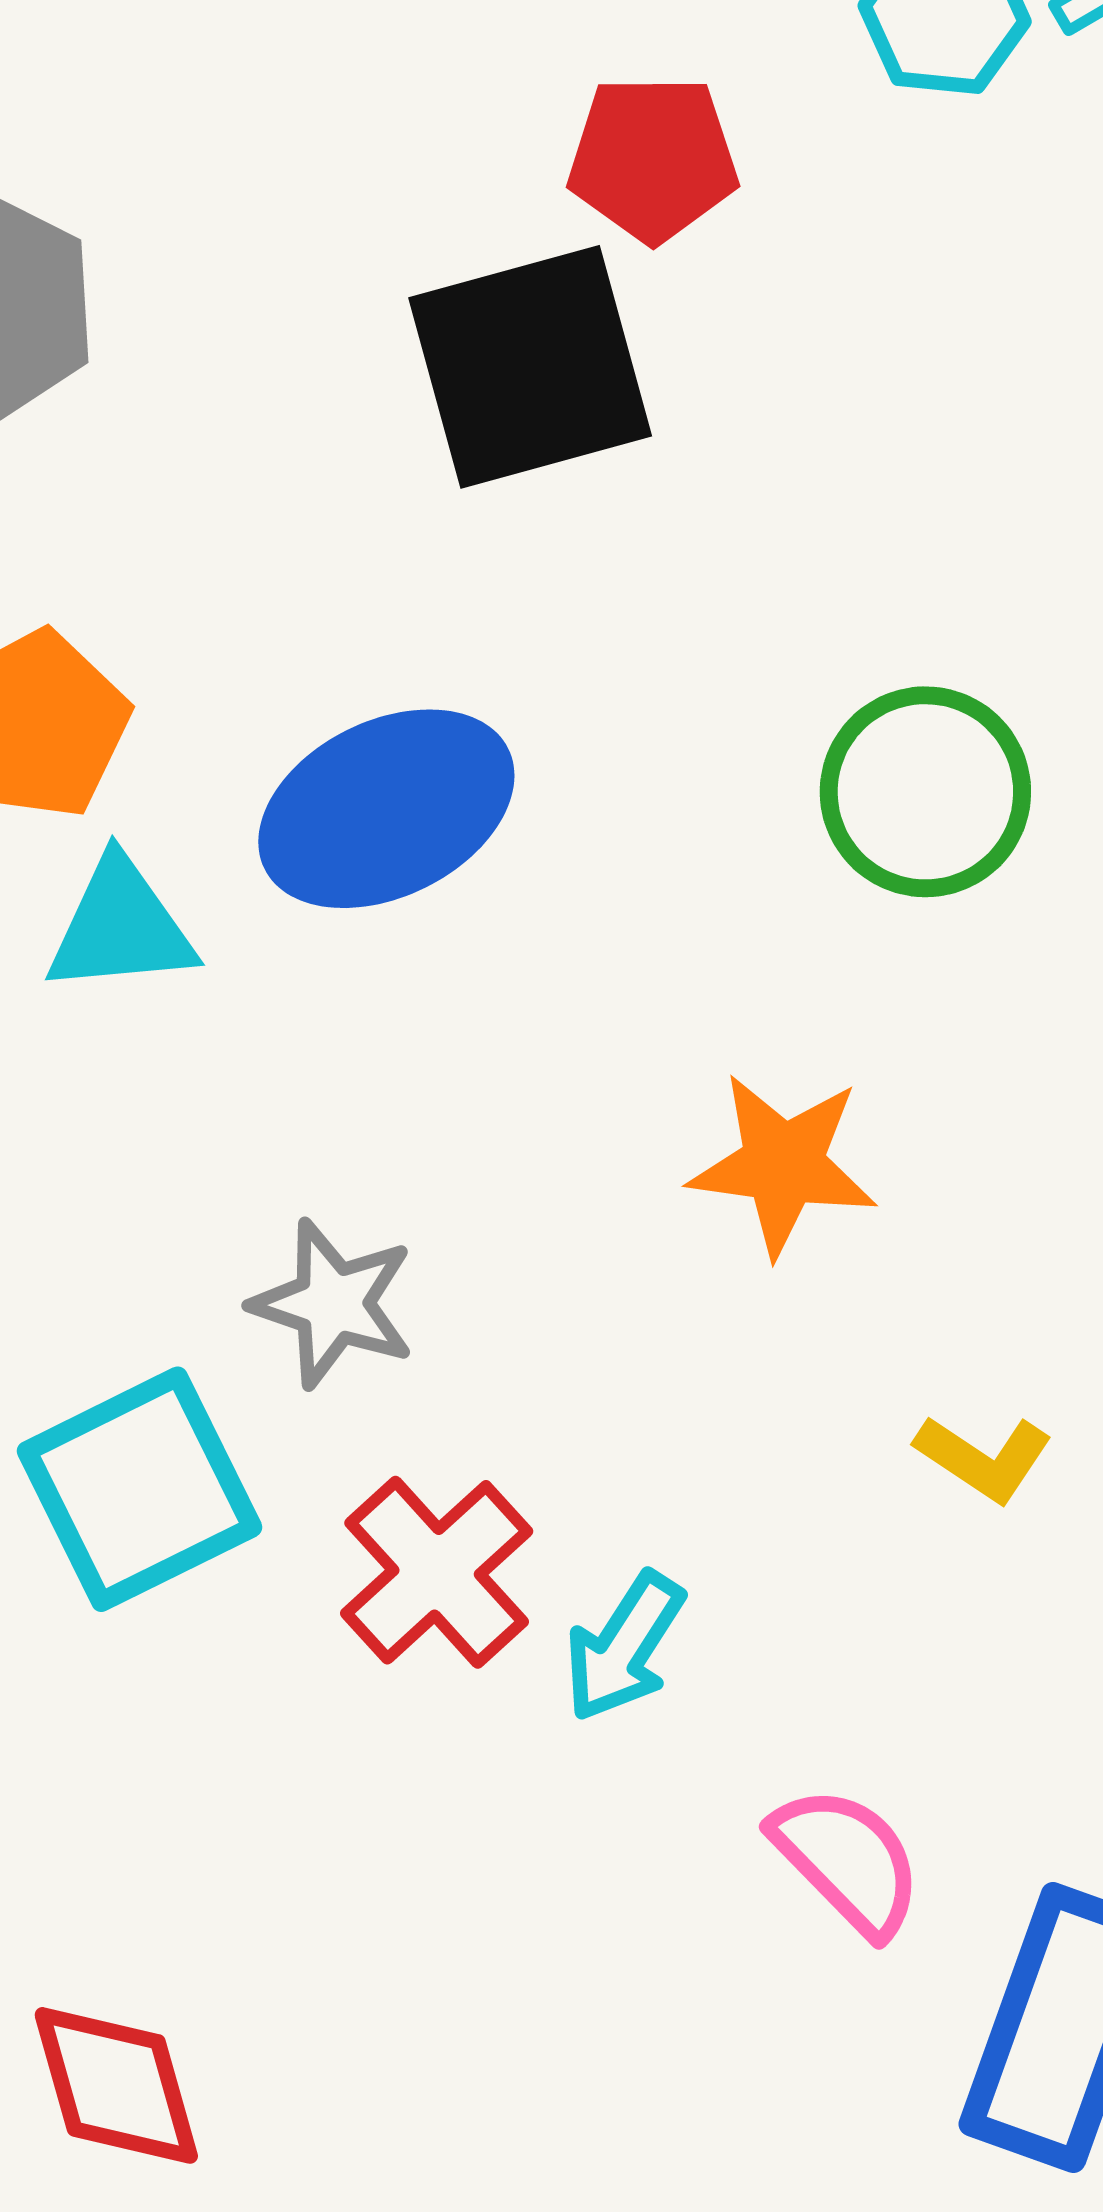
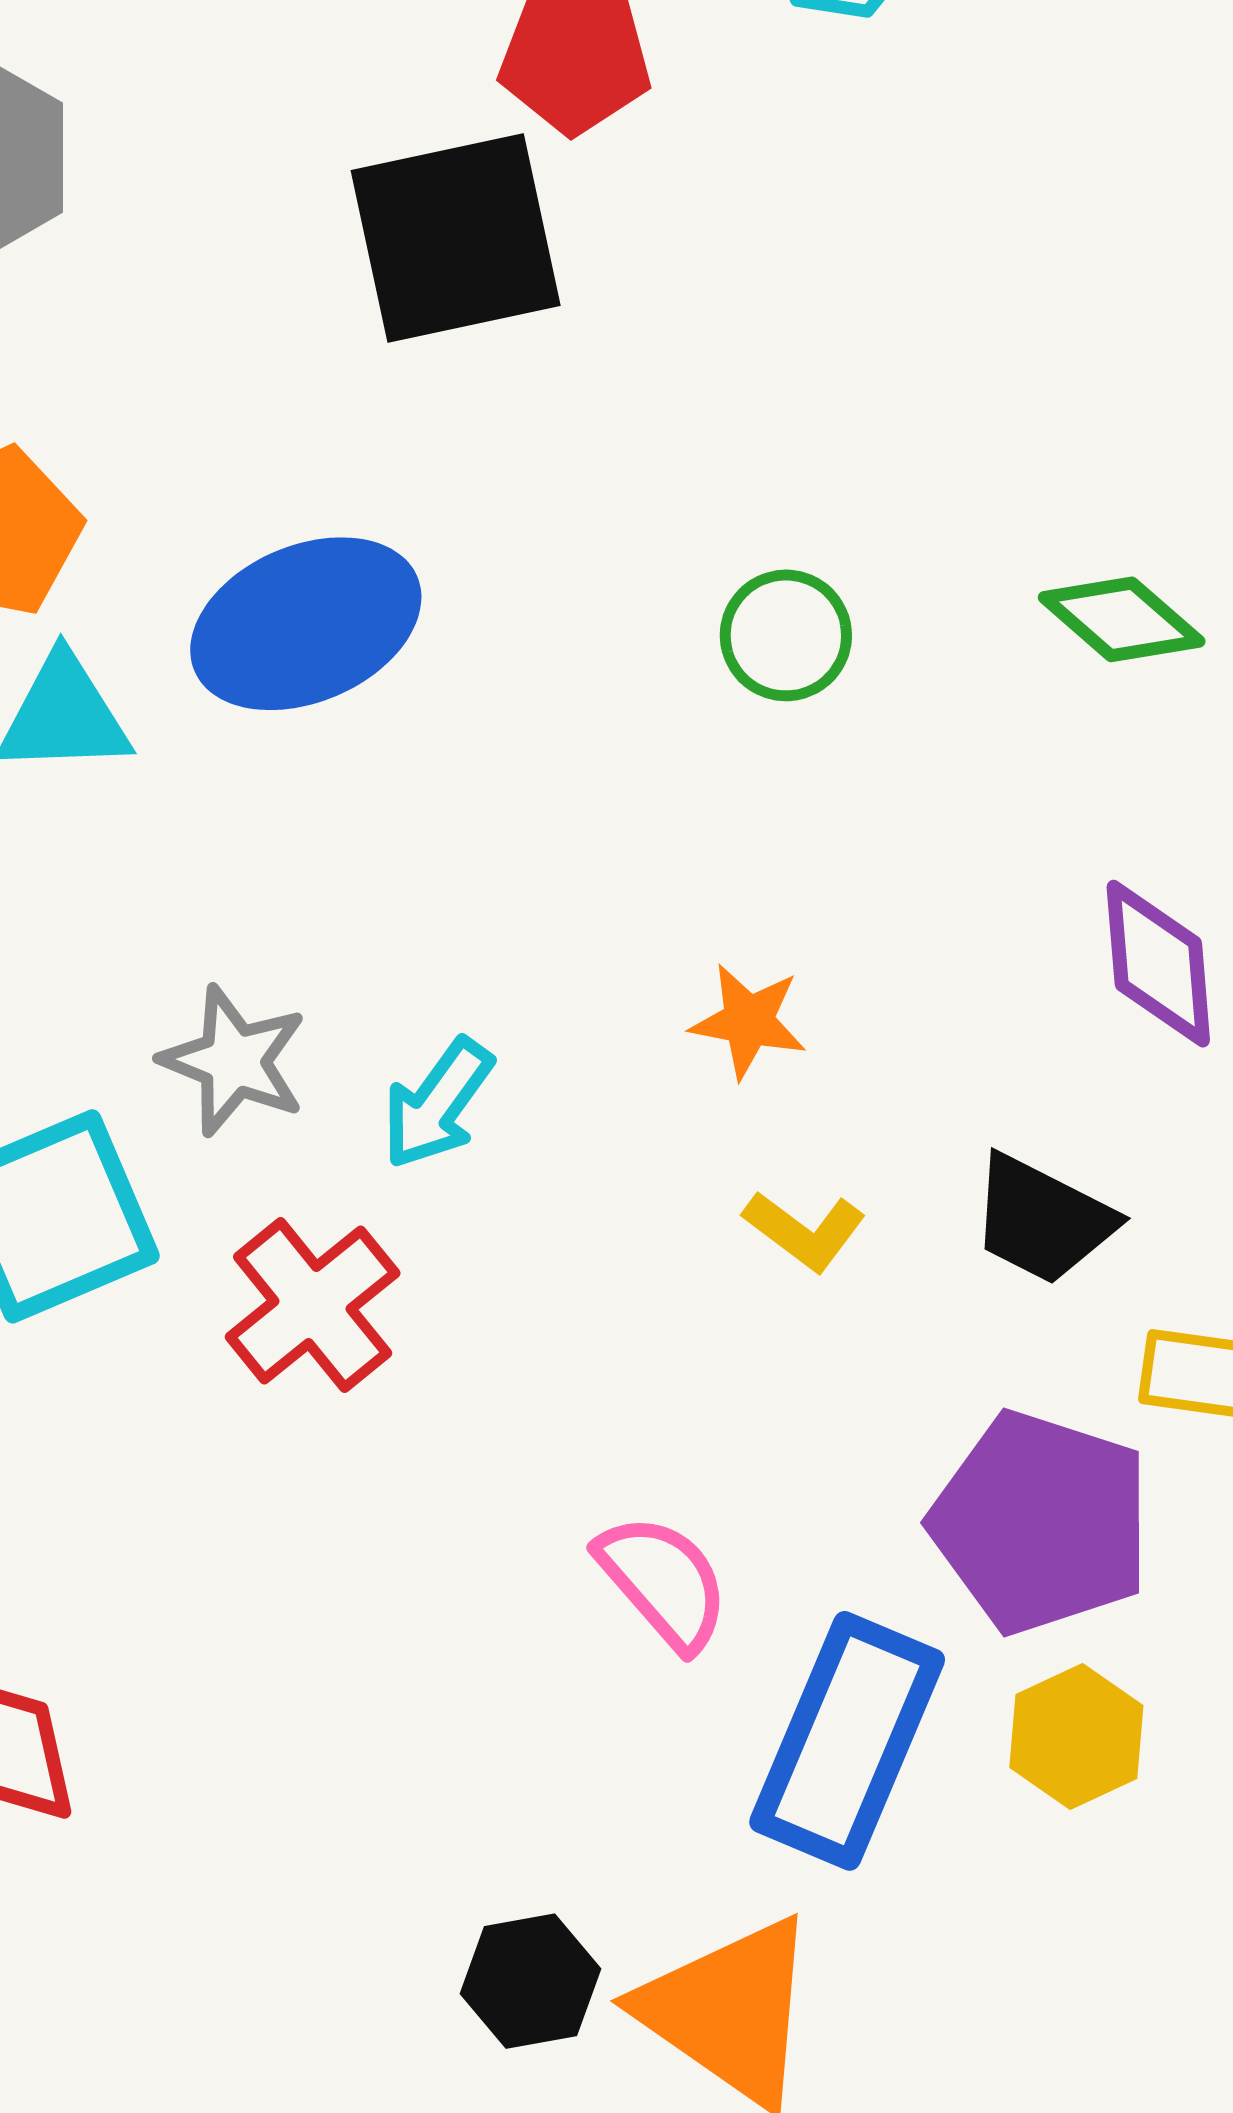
green circle: (925, 792) -> (786, 635), size x0.7
orange star: (783, 1164) -> (748, 1021), moved, size x0.7
cyan arrow: (624, 1647) -> (437, 1104), moved

